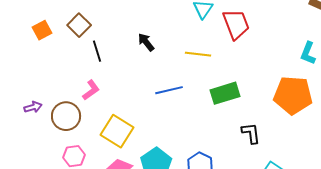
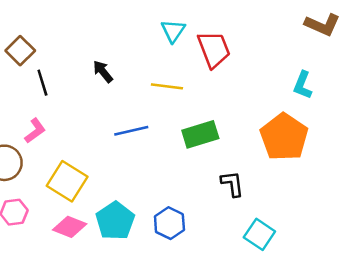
orange pentagon: (293, 95) -> (284, 137), turned 30

